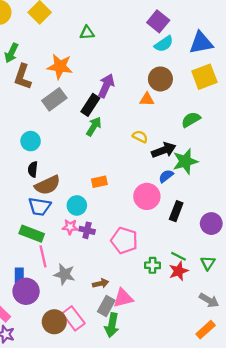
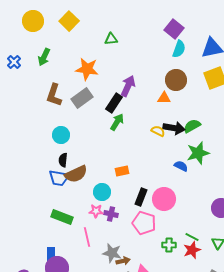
cyan semicircle: (164, 44) -> (179, 49), turned -36
brown L-shape: (23, 77) -> (54, 95), moved
green semicircle: (191, 120) -> (192, 126), moved
black arrow: (164, 150) -> (174, 128), moved, turned 30
blue semicircle: (166, 176) -> (181, 166), turned 64
pink circle: (147, 196) -> (164, 199), moved
blue trapezoid: (40, 207) -> (59, 178), moved
black rectangle: (176, 211) -> (141, 197), moved
pink line: (43, 256) -> (87, 237), moved
gray star: (64, 274) -> (112, 253), moved

